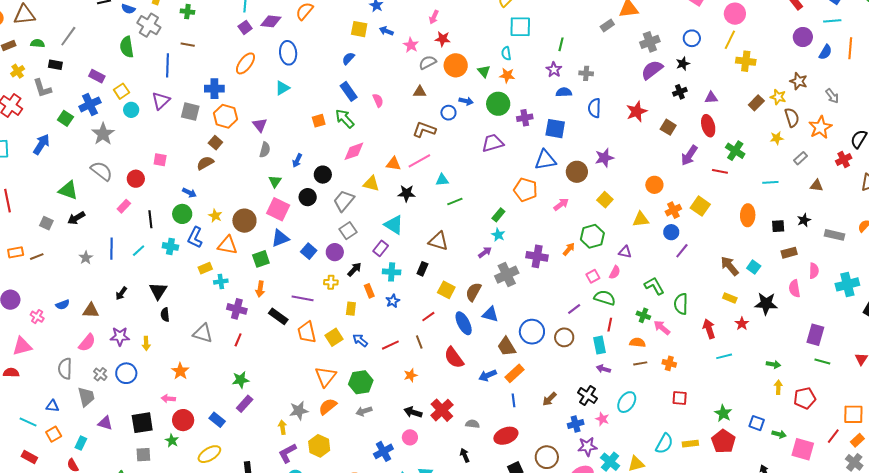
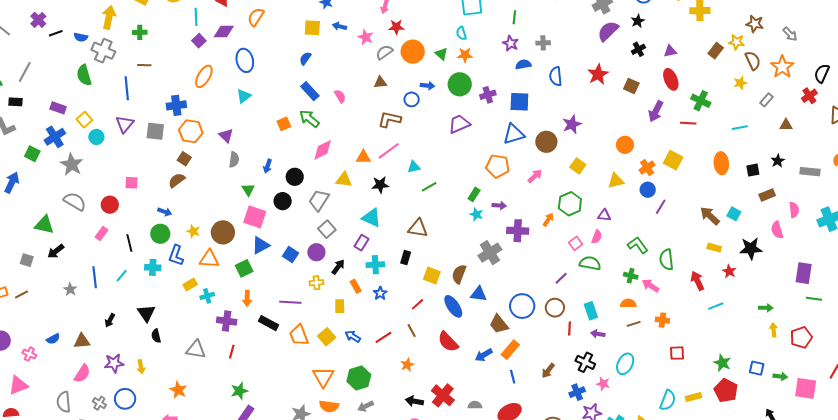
purple arrow: (485, 252) -> (499, 205), moved, turned 48
red line: (610, 325) -> (570, 329), moved
orange semicircle: (328, 407) -> (329, 406), turned -126

